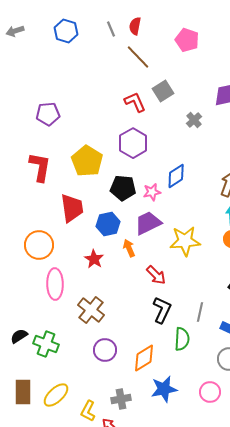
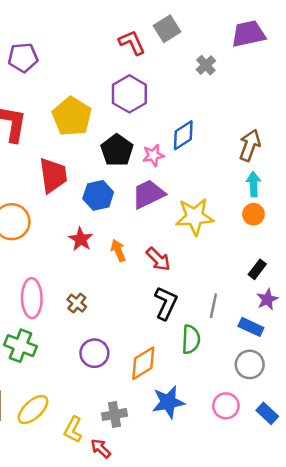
black pentagon: (123, 188) -> (117, 150), turned 30
orange arrow: (129, 248) -> (118, 250), moved
pink ellipse: (55, 284) -> (32, 298), moved
brown cross: (91, 310) -> (77, 303), size x0.6

